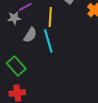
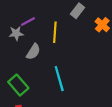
cyan line: (48, 41) -> (59, 79), moved

